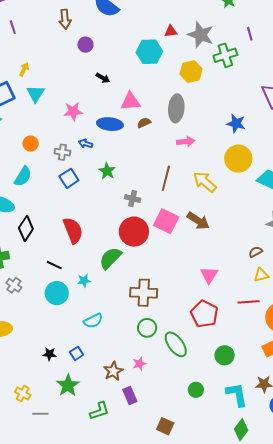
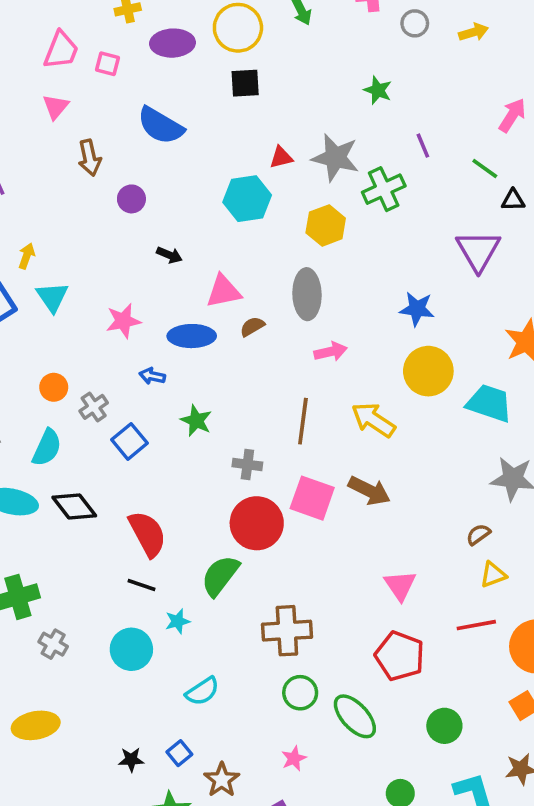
gray cross: (62, 152) -> (94, 407), moved, turned -35
black diamond: (26, 228) -> (74, 506), moved, turned -65
black line: (54, 265) -> (141, 585), moved
brown star: (113, 371) -> (222, 780), moved

